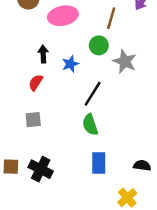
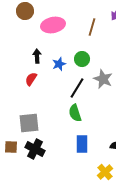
green circle: (99, 45) -> (82, 59), moved
gray star: (125, 61) -> (103, 79), moved
gray square: (33, 120) -> (29, 123), moved, size x1.5

